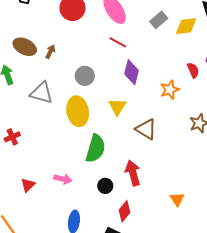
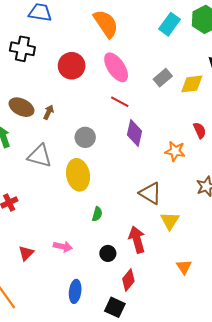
orange star: (170, 90) -> (175, 151), turned 30
yellow triangle: (117, 107) -> (170, 221), moved
green semicircle: (95, 149) -> (97, 214), size x0.5

